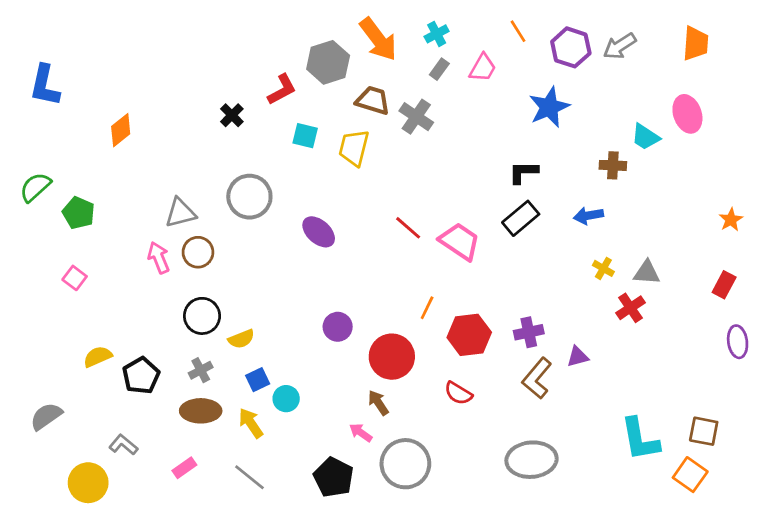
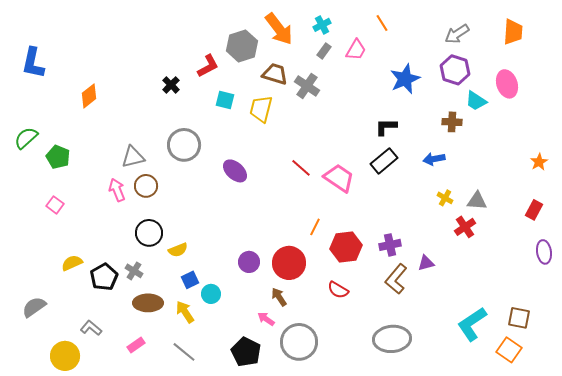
purple hexagon: (571, 47) -> (455, 70), moved
purple circle: (338, 327) -> (249, 262), moved
gray cross: (201, 370) -> (134, 271), moved, turned -30
cyan L-shape: (640, 439) -> (472, 324), turned 66

